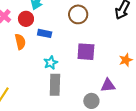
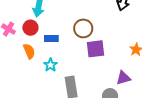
brown circle: (78, 14) -> (83, 28), moved
cyan star: (51, 63) -> (50, 65), moved

